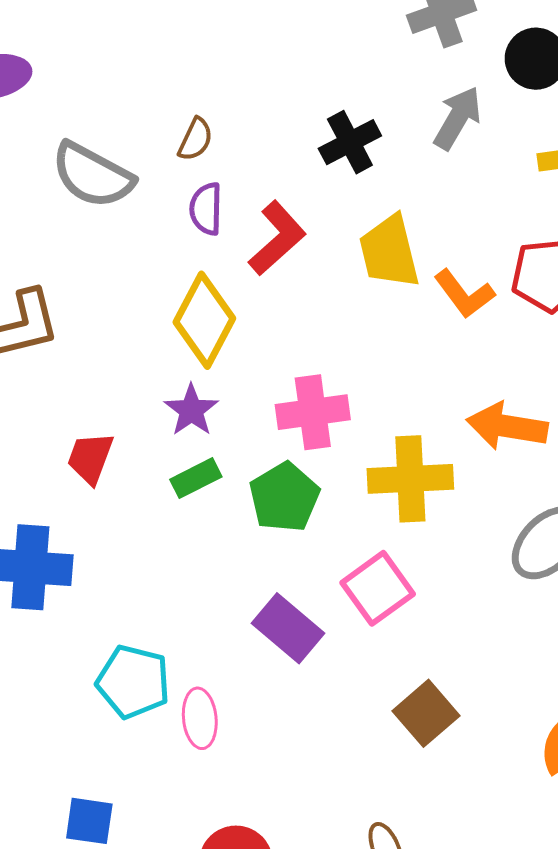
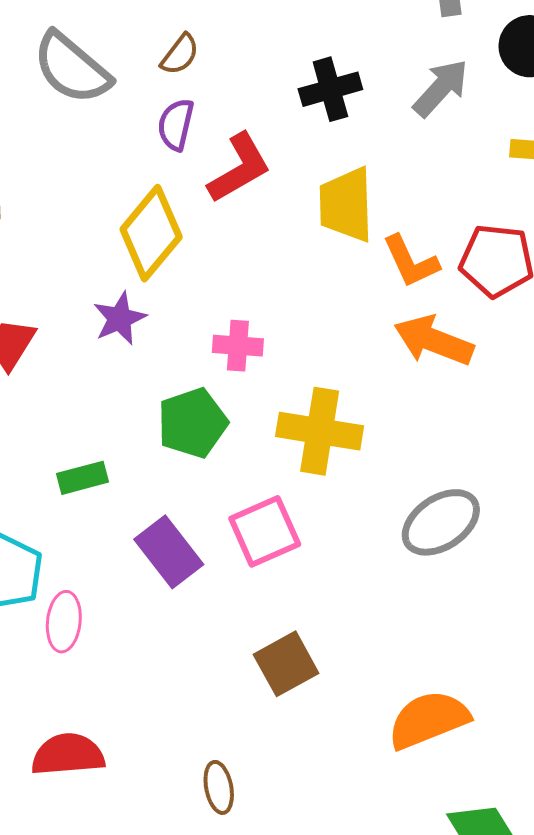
pink cross: (313, 412) -> (238, 346), size x0.7
orange arrow: (507, 426) -> (434, 341), moved
green rectangle: (196, 478) -> (82, 478), moved

